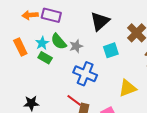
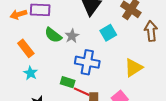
cyan star: (42, 43) -> (31, 73), moved
orange rectangle: (20, 47) -> (26, 48), moved
green rectangle: (45, 58) -> (68, 82), moved

